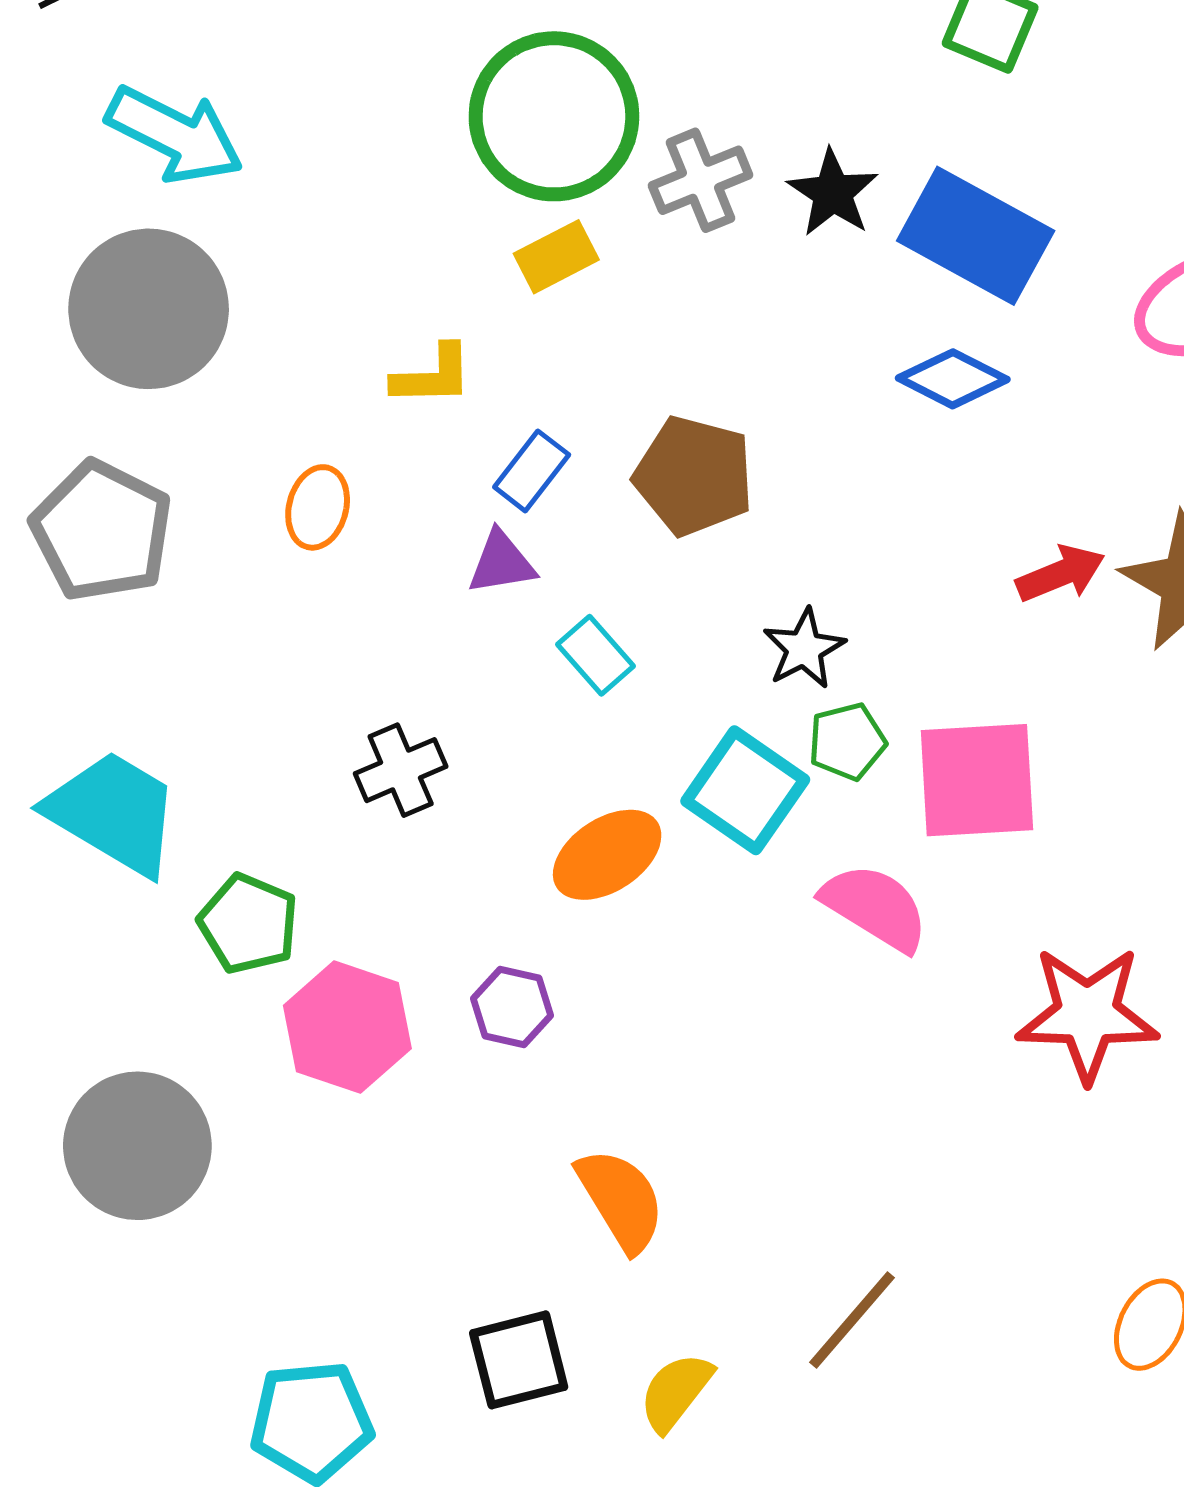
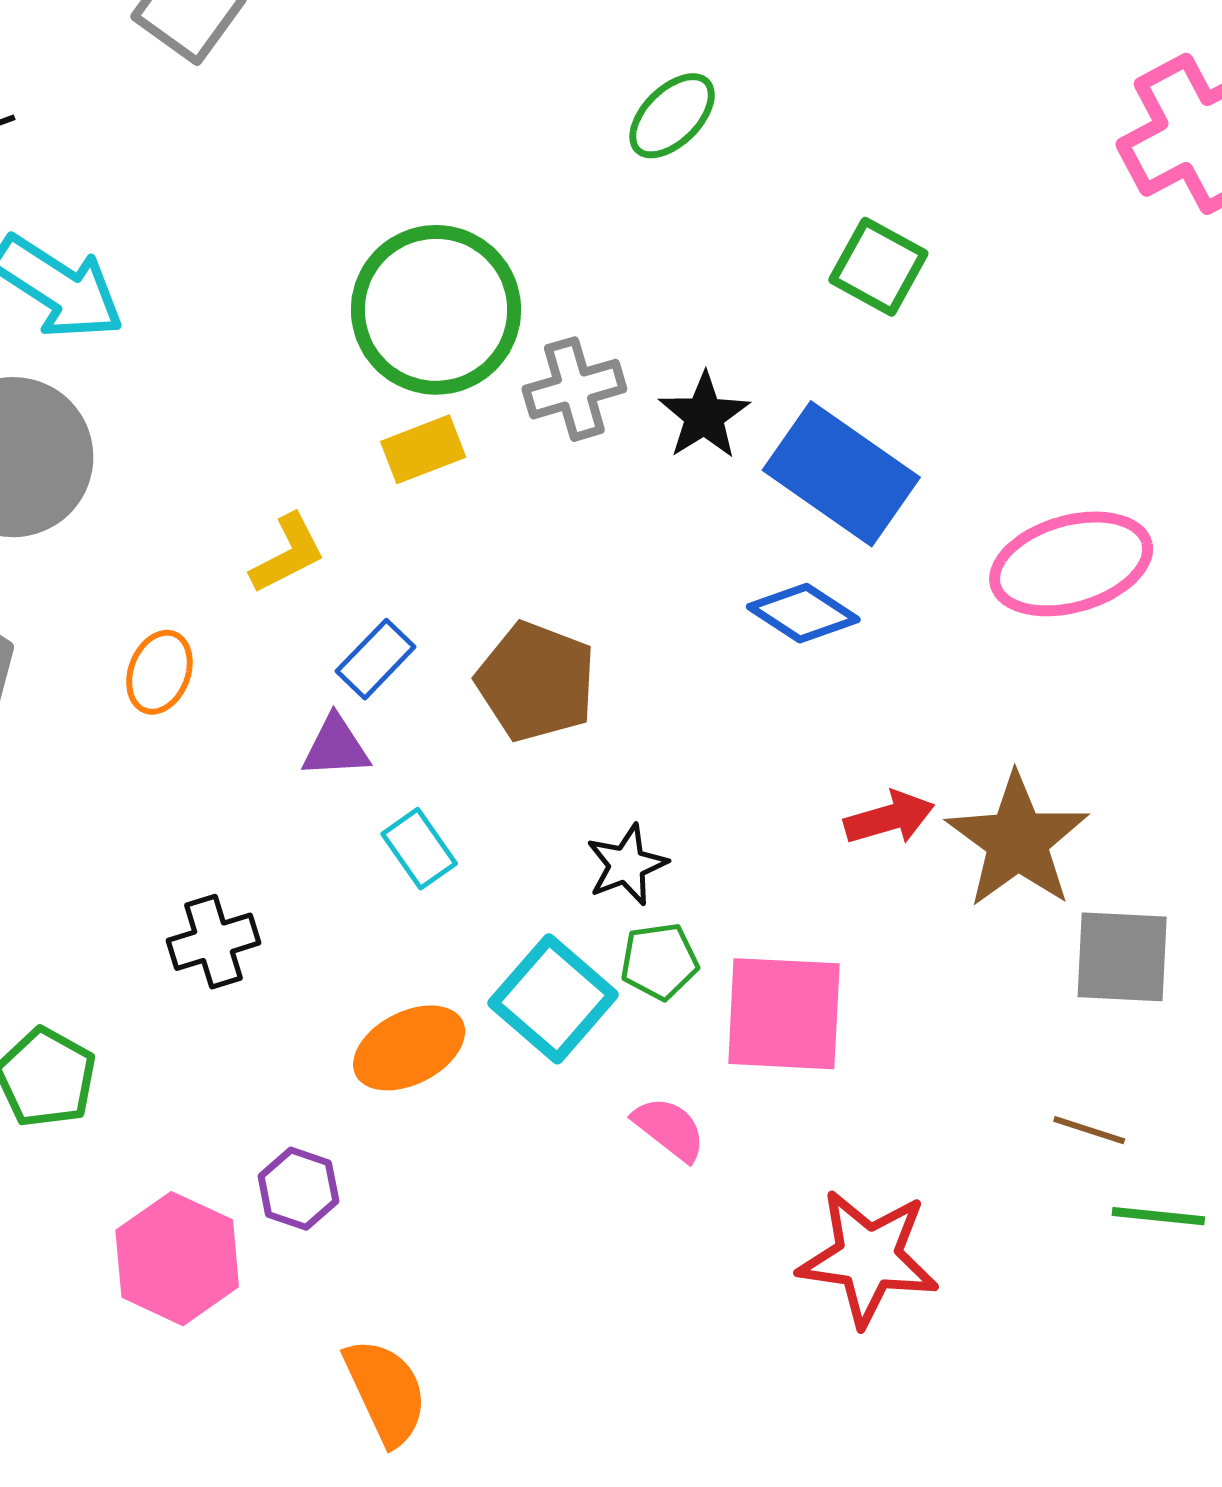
yellow L-shape: (432, 375) -> (288, 554), turned -32
pink semicircle: (875, 907) -> (669, 1129), size x0.7
pink hexagon: (347, 1027) -> (177, 1259), moved

